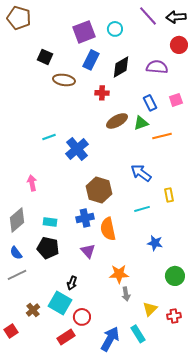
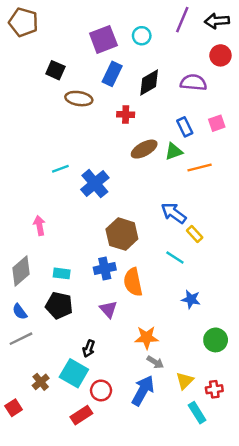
purple line: (148, 16) -> (182, 20), turned 65
yellow rectangle: (169, 195) -> (195, 234), moved, turned -32
cyan line: (142, 209) -> (175, 257), turned 49
gray arrow: (126, 294) -> (155, 362), turned -48
cyan rectangle: (138, 334) -> (197, 413), moved
blue arrow: (110, 339) -> (143, 390), moved

